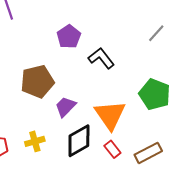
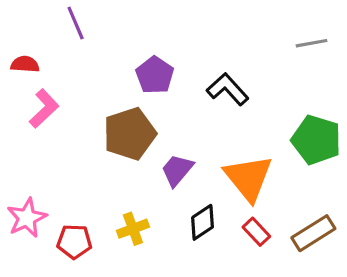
gray line: (156, 33) -> (311, 43), turned 42
purple pentagon: (69, 37) -> (155, 75), moved
black diamond: (79, 141) -> (203, 222), size x0.7

